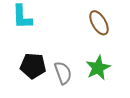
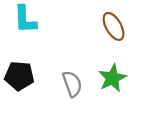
black pentagon: (33, 66) -> (19, 76), moved

